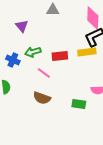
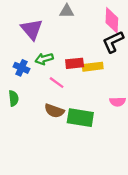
purple triangle: (22, 26) -> (32, 29), size x1.5
yellow rectangle: (87, 52) -> (93, 67), moved
green rectangle: (79, 104) -> (80, 118), moved, size x1.6

